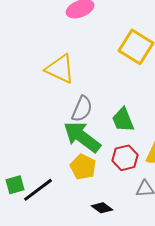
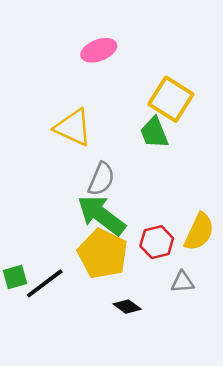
green trapezoid: (123, 120) -> (154, 133), moved
yellow pentagon: (83, 167) -> (103, 254), size x1.5

